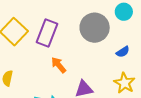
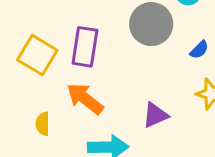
orange arrow: (59, 65) -> (85, 99), moved, size x1.5

